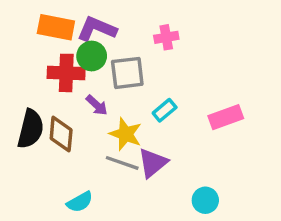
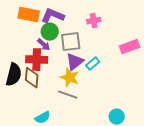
red cross: (66, 73) -> (37, 60), moved
purple arrow: (97, 105) -> (44, 45), moved
pink rectangle: (226, 117) -> (130, 47), moved
purple triangle: (153, 163) -> (75, 62), moved

